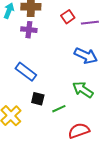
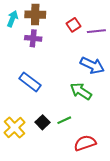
green arrow: (83, 90) -> (81, 91), moved
black square: (38, 99) -> (42, 122), moved, turned 32

